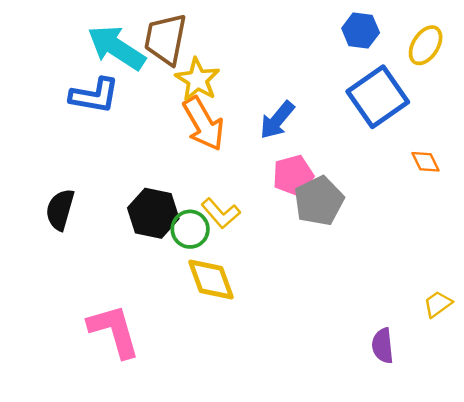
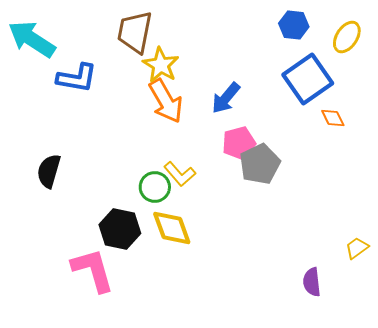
cyan arrow: (116, 48) -> (32, 39), moved
orange diamond: (426, 162) -> (333, 118), moved
black hexagon: (153, 213) -> (120, 229), moved

